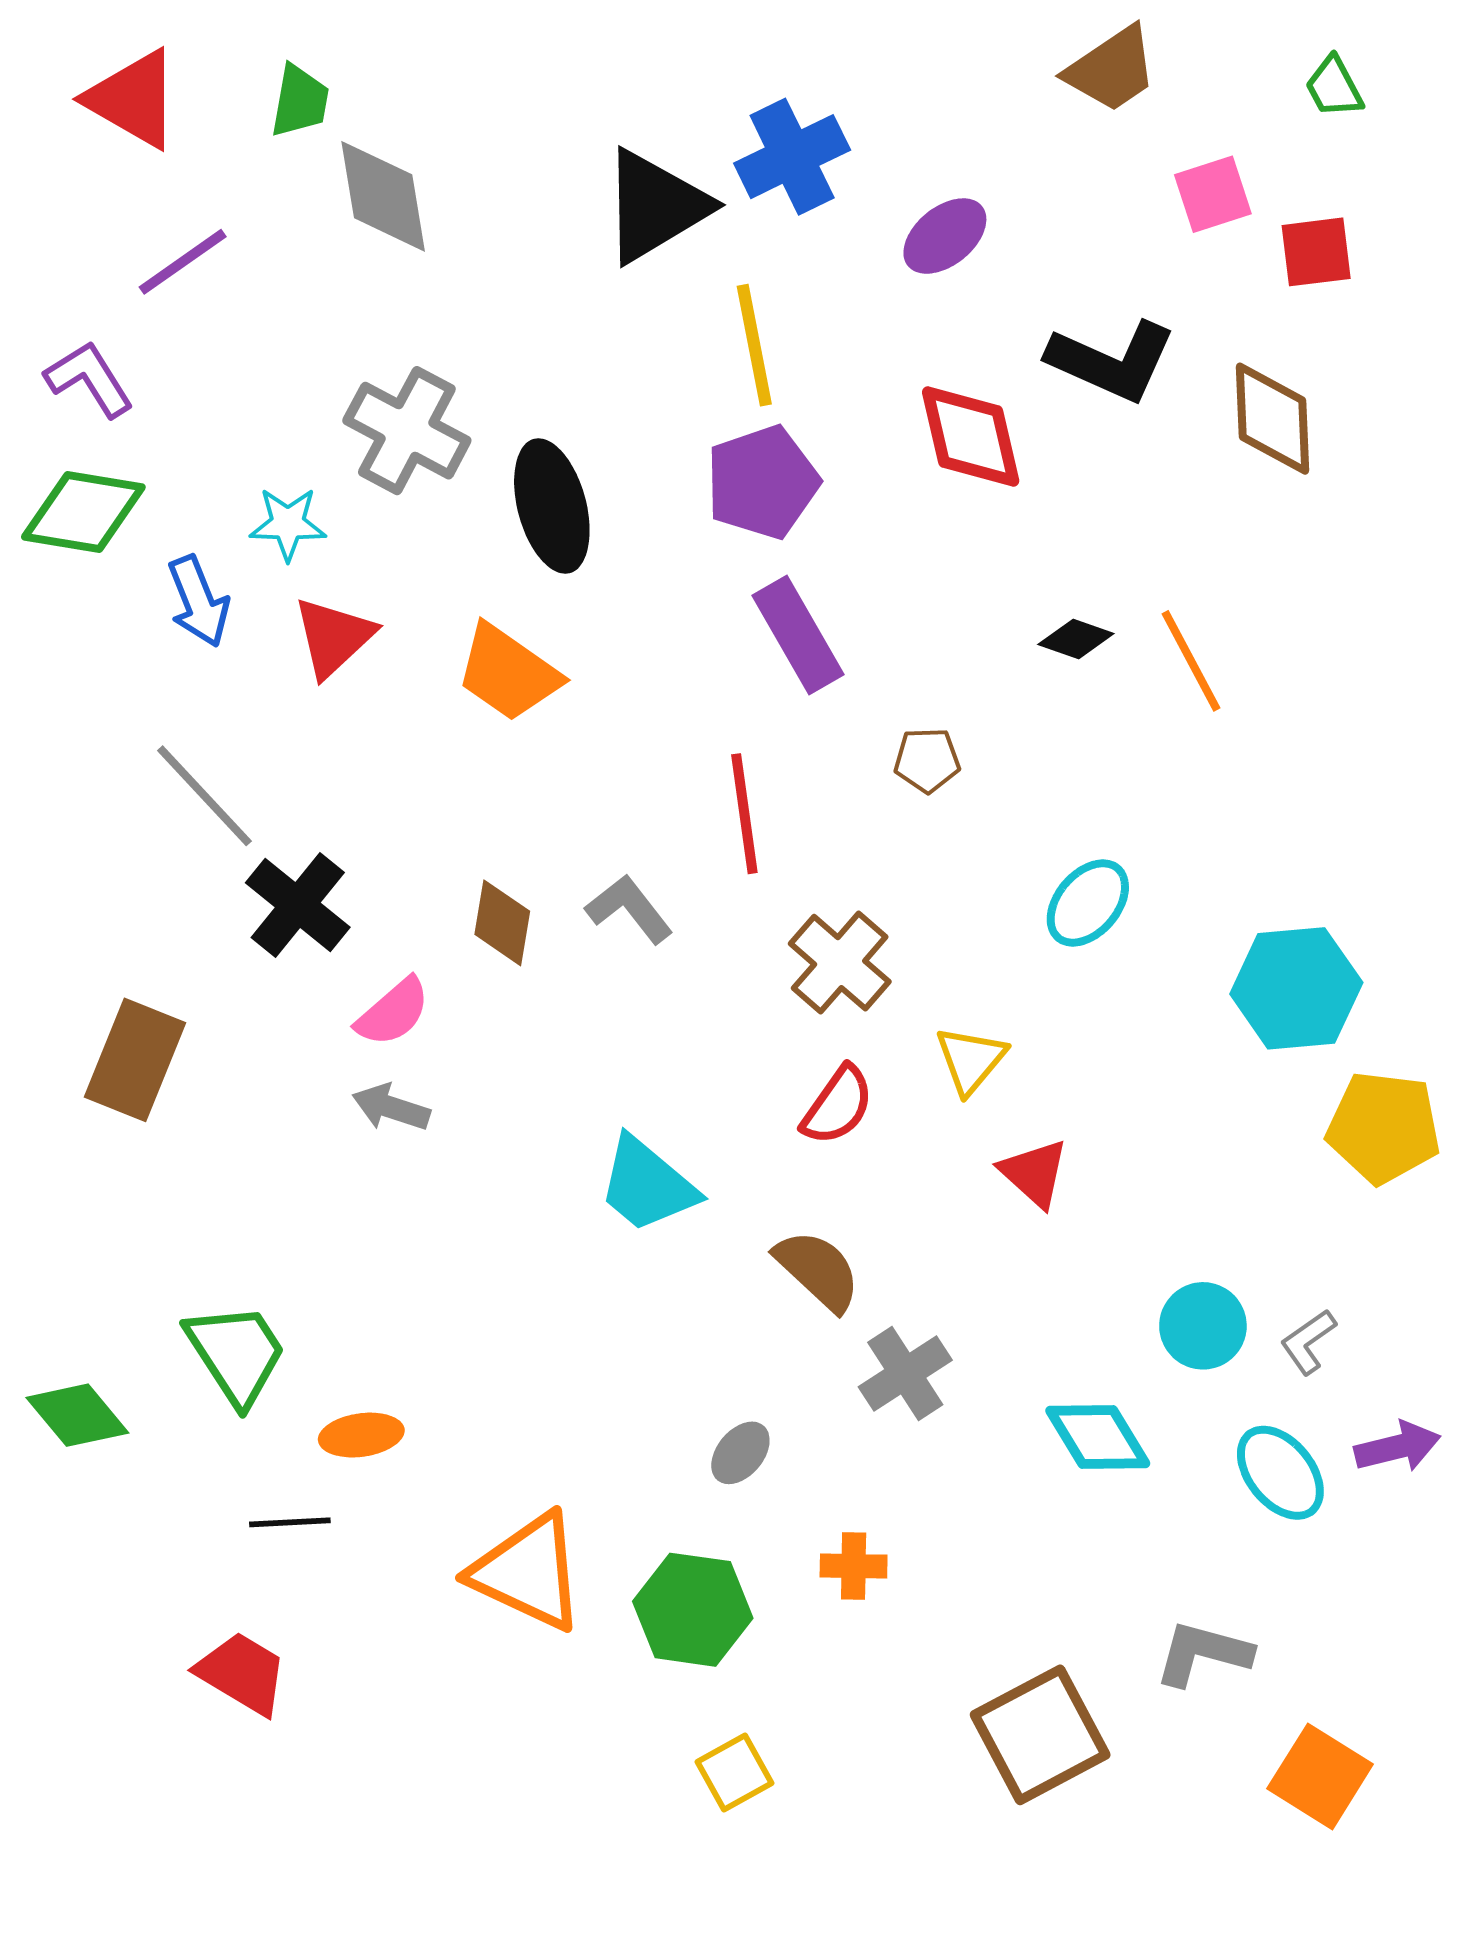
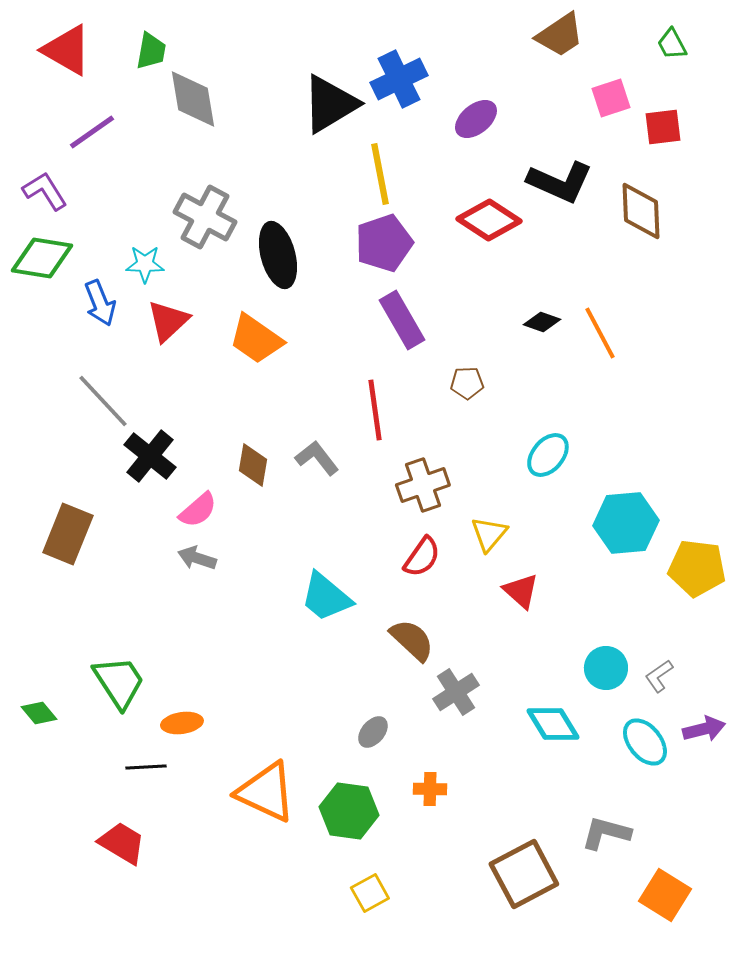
red diamond: (971, 437) -> (489, 220), turned -44
brown cross: (840, 963) -> (423, 485), turned 30
cyan hexagon: (1296, 988) -> (626, 523), moved
green diamond: (77, 1415) -> (39, 713), size x0.7

